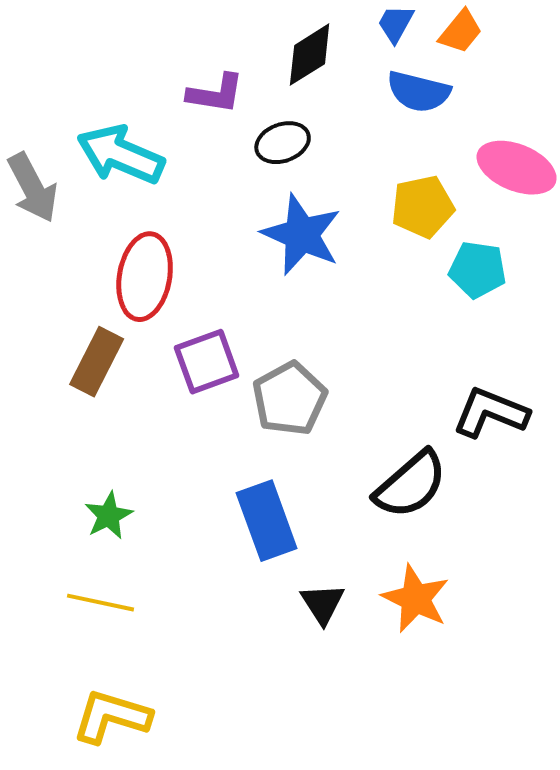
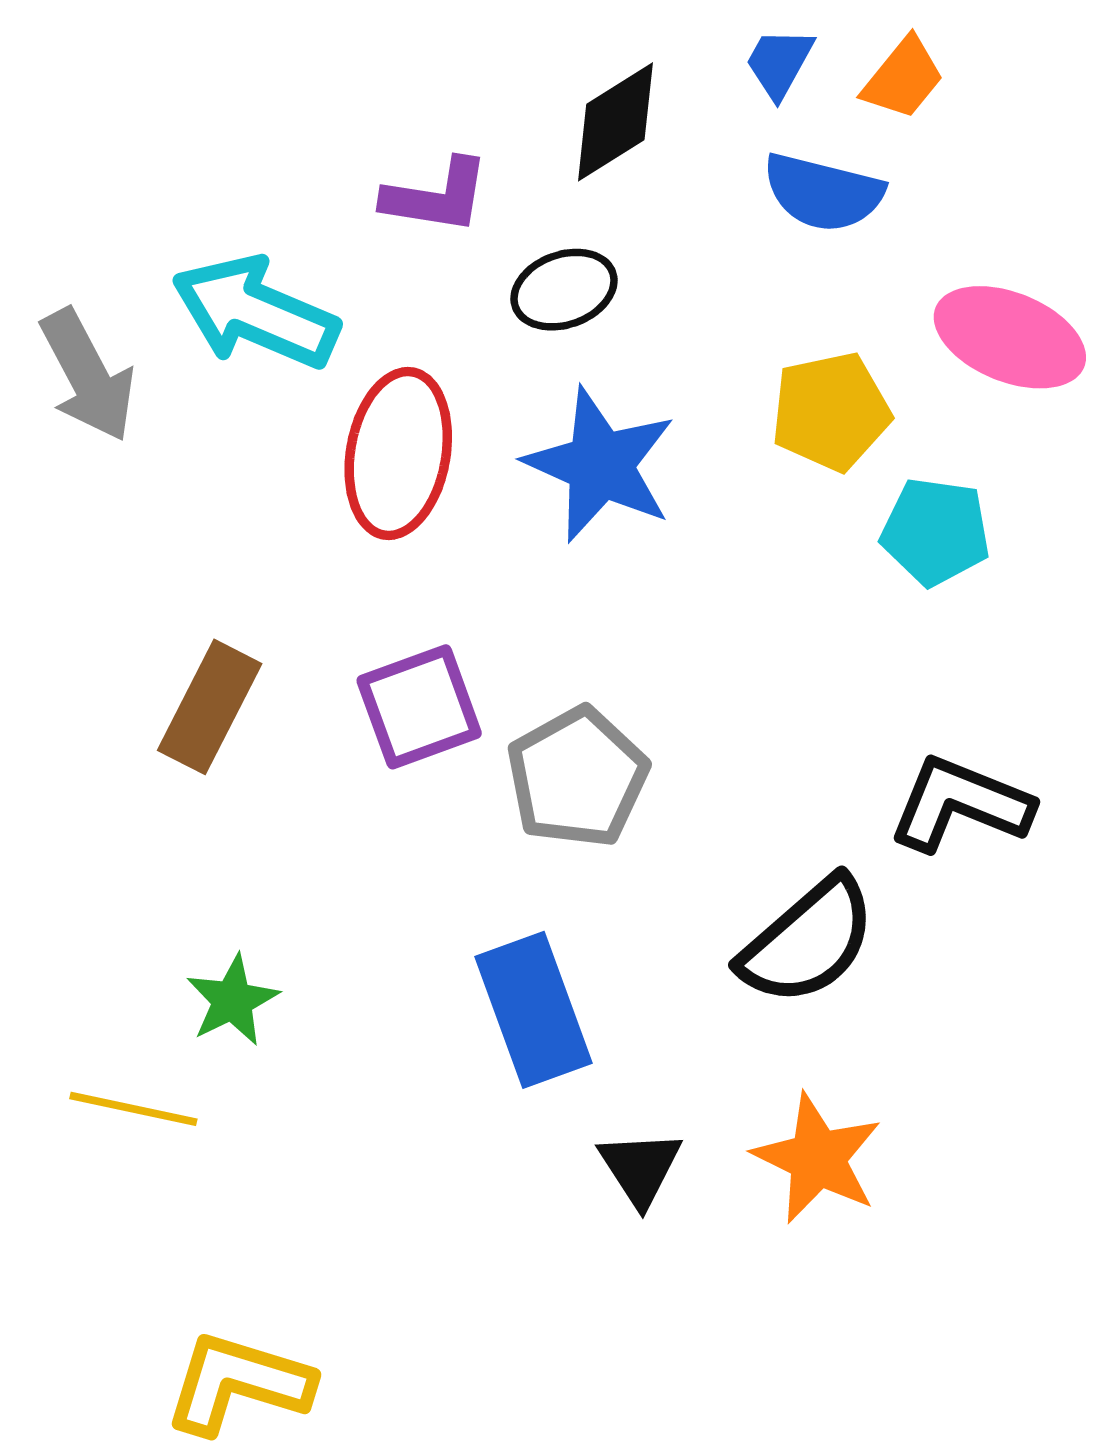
red ellipse: (145, 277) -> (398, 453), moved
yellow line: (101, 603) -> (133, 1109), moved

